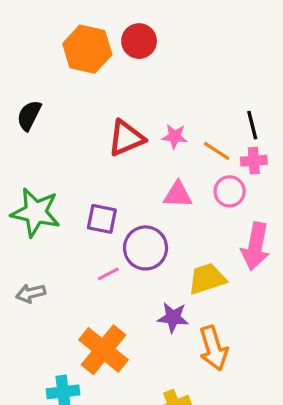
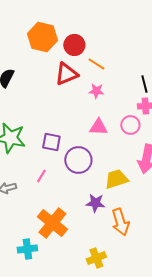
red circle: (139, 41) -> (74, 45), moved
red triangle: (126, 138) -> (66, 74), moved
orange line: (217, 151) -> (96, 64), moved
pink line: (108, 274) -> (41, 176), moved, turned -32

